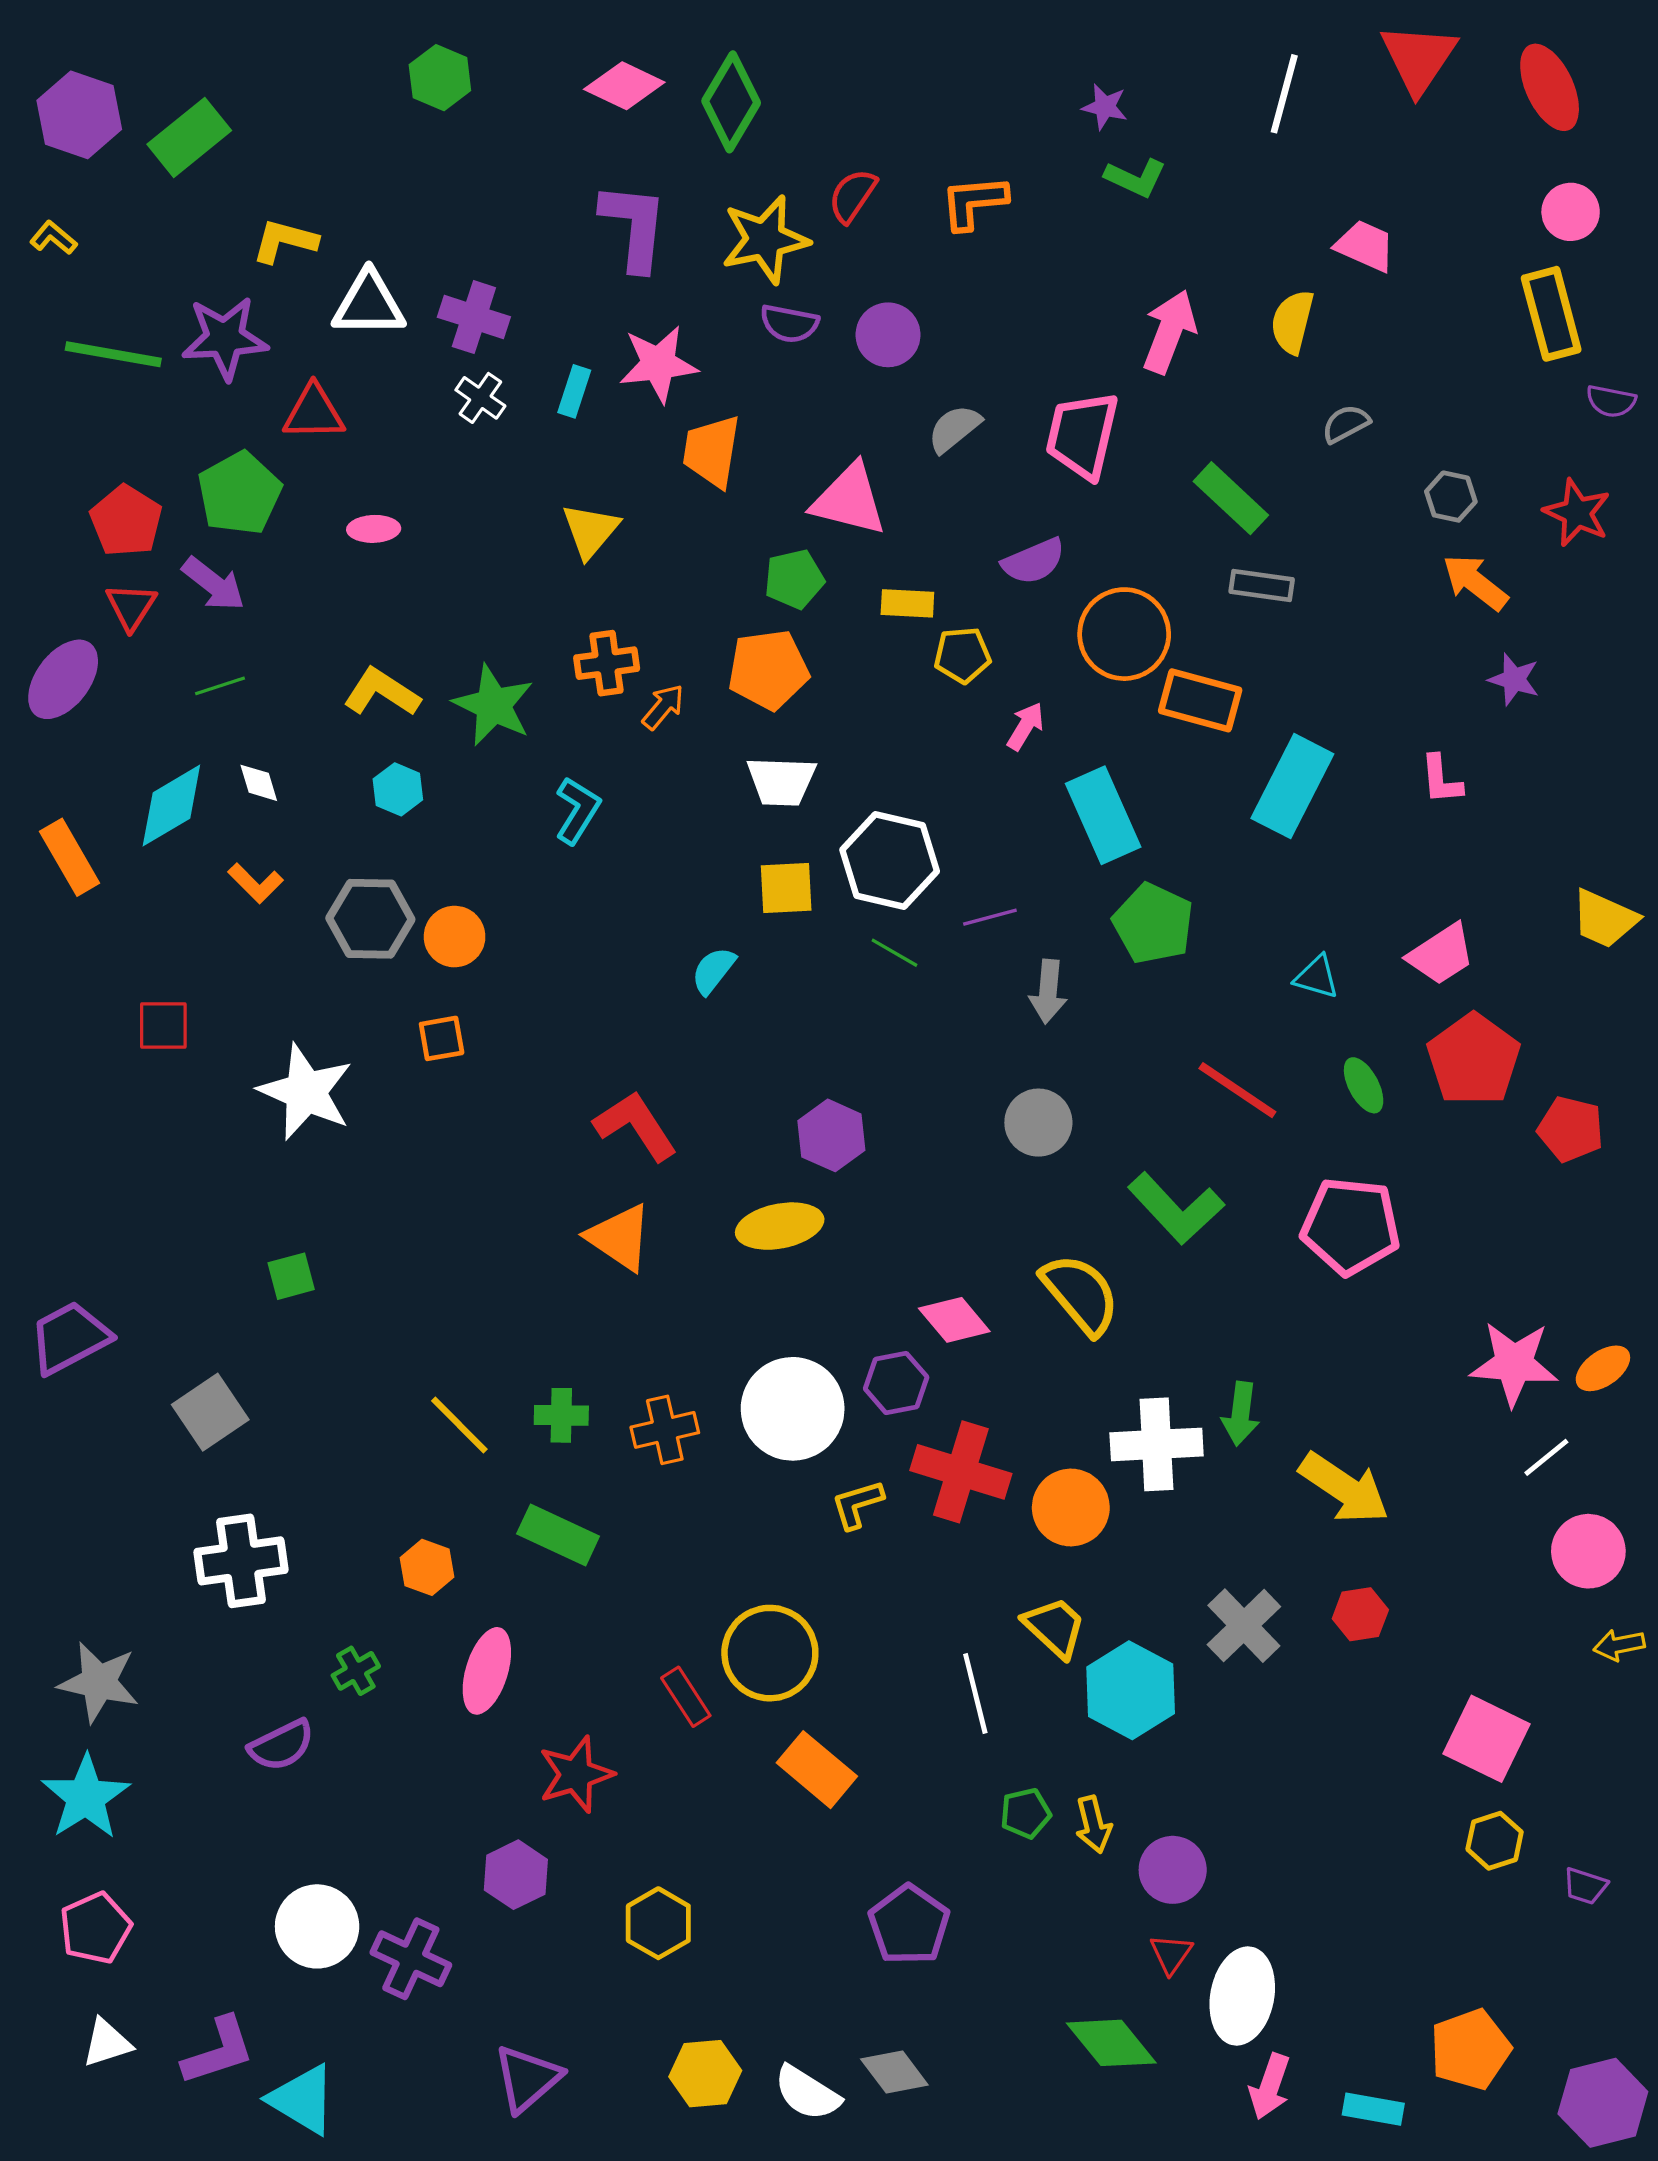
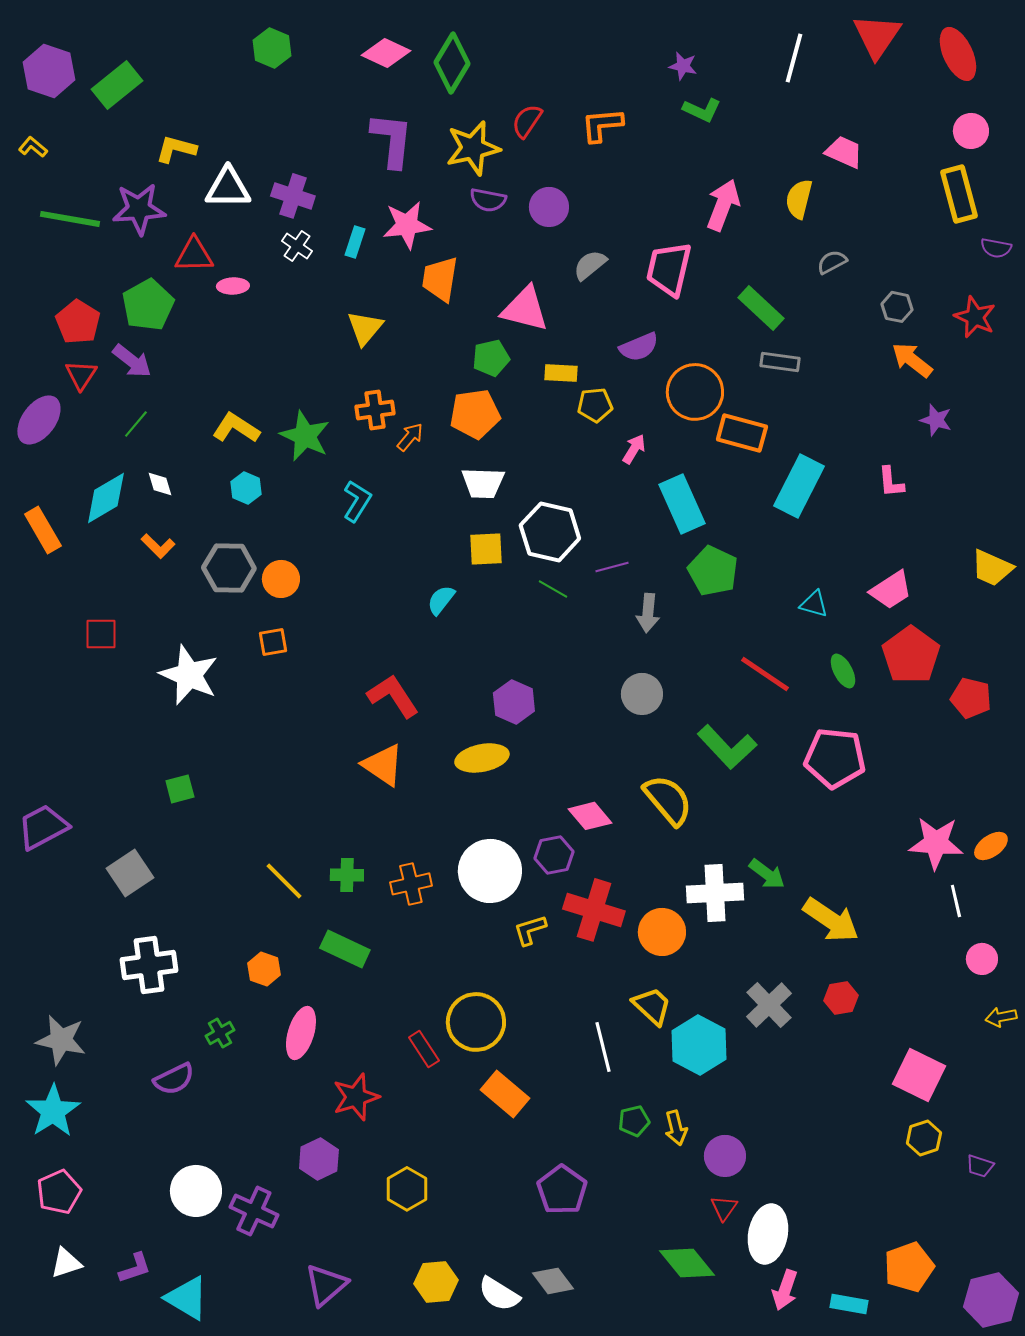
pink ellipse: (374, 529) -> (233, 286), moved
green line: (220, 686) -> (136, 424), turned -32
green arrow: (1241, 1414) -> (767, 874), turned -60
white line: (1546, 1457) -> (956, 901), turned -64
pink circle: (1588, 1551) -> (982, 959), size x0.7
purple L-shape: (218, 2051) -> (135, 1268), size x0.7

